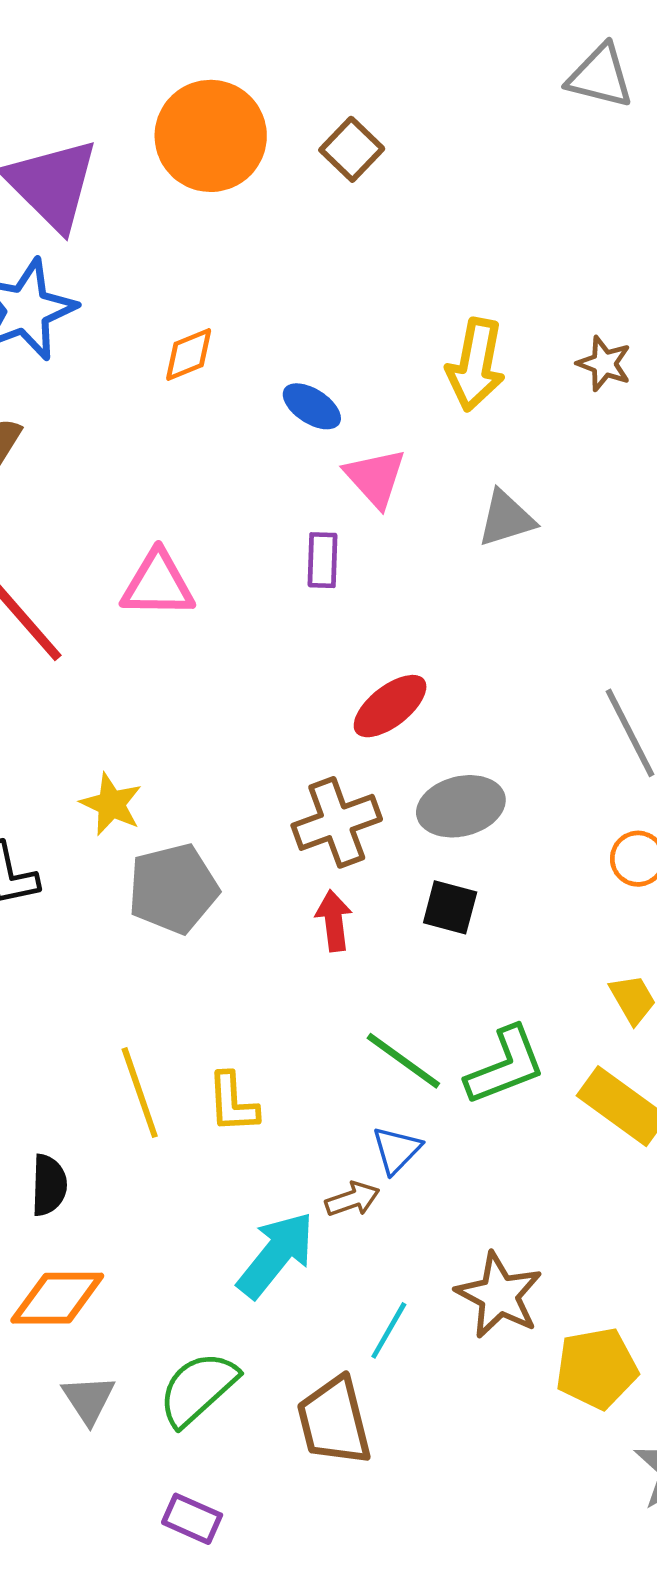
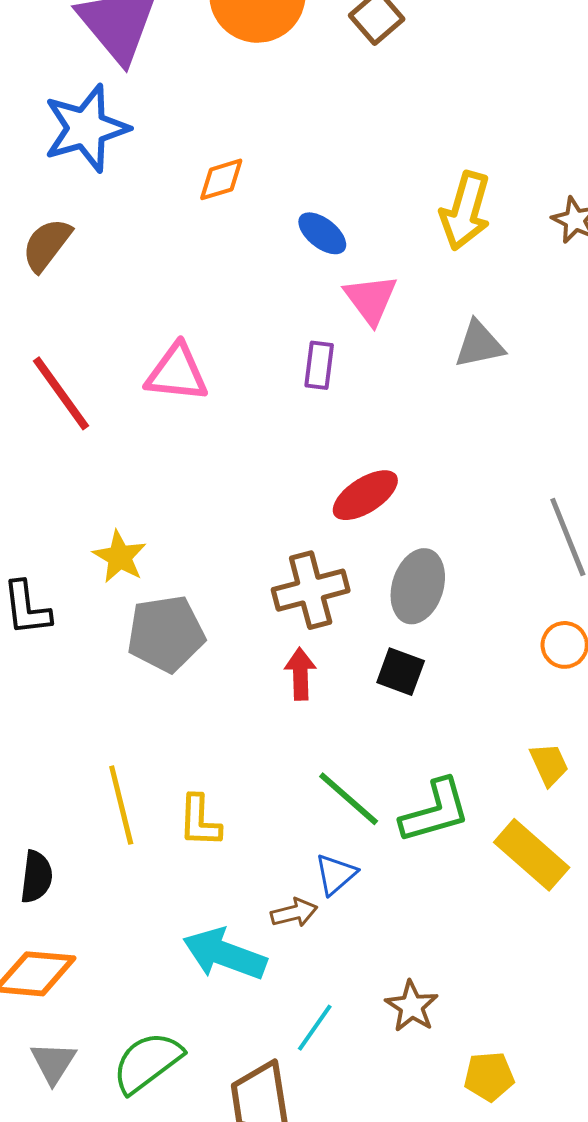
gray ellipse: (461, 806) -> (418, 586), turned -64
cyan arrow: (276, 1255) -> (225, 954), turned -114
brown star: (499, 1295) -> (412, 1006), size x0.7
yellow pentagon: (597, 1368) -> (489, 1076), size x0.7

